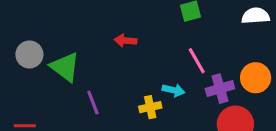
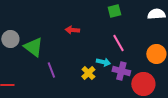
purple cross: (220, 89) -> (121, 71), moved, turned 30
yellow cross: (150, 107) -> (88, 73), turned -32

